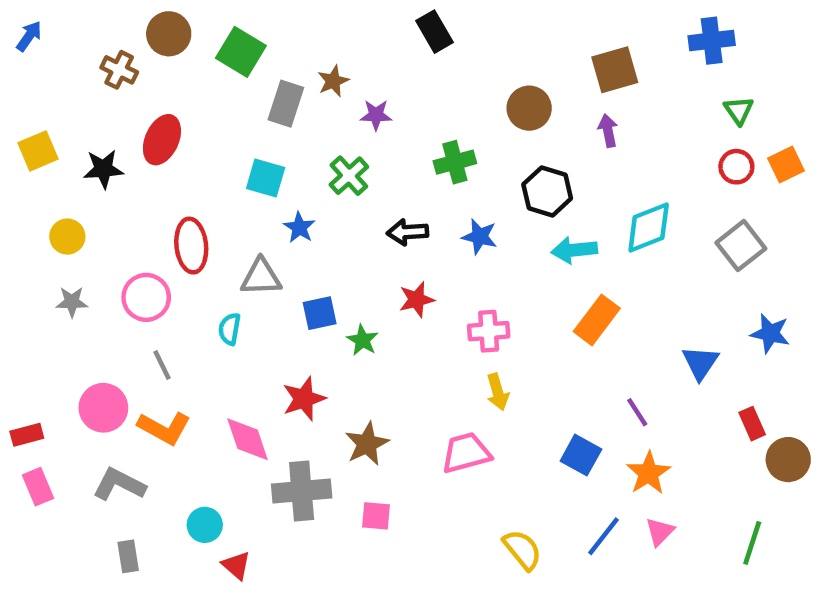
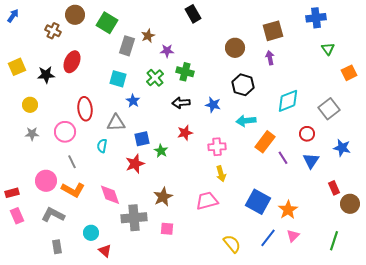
green cross: (455, 162) -> (185, 72), moved, turned 30
red circle: (736, 167) -> (307, 134), moved
cyan arrow: (574, 250) -> (246, 121), moved
red star: (304, 399) -> (135, 164), moved
purple line: (637, 412) -> (283, 158), moved
blue square: (581, 455) -> (258, 202), size x1.4

